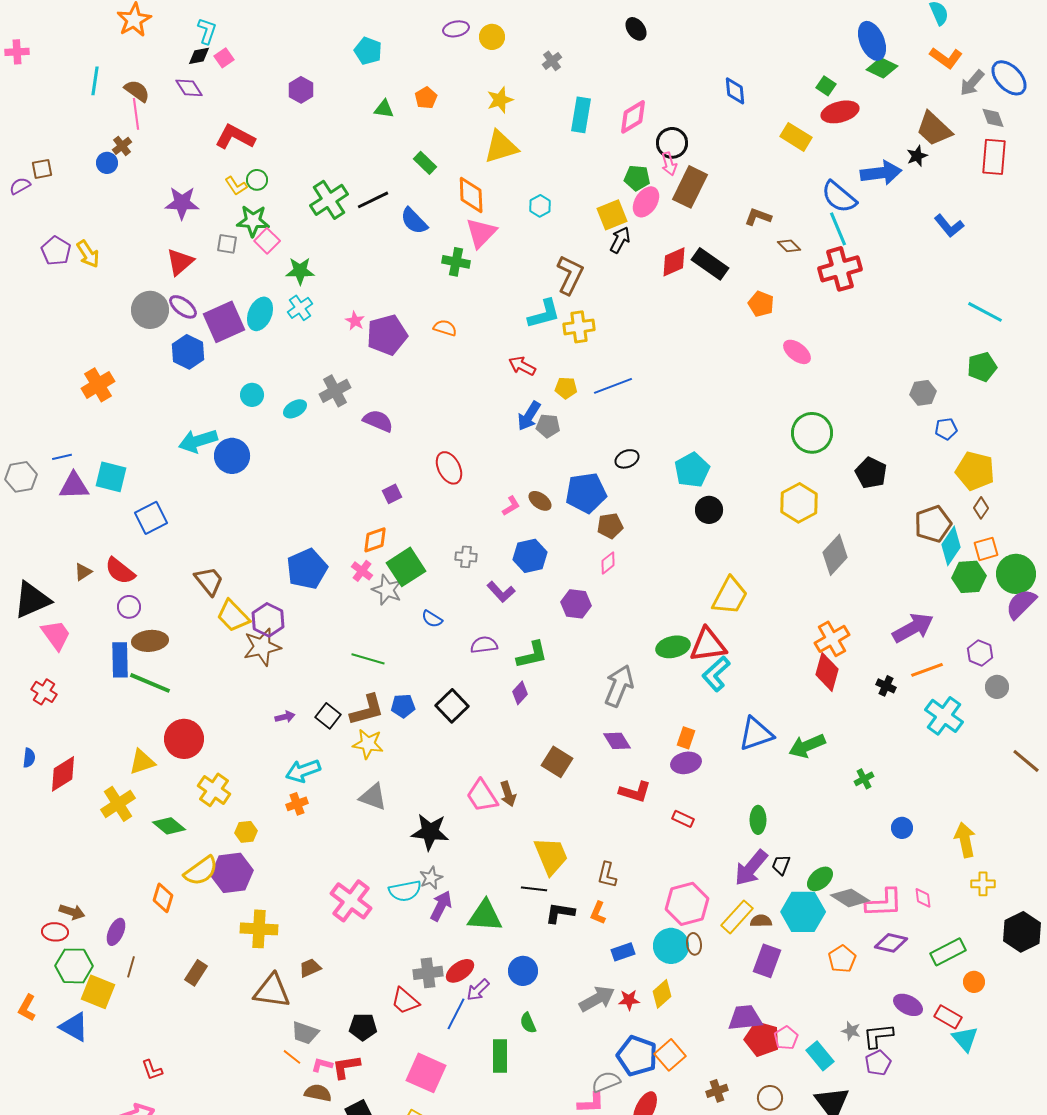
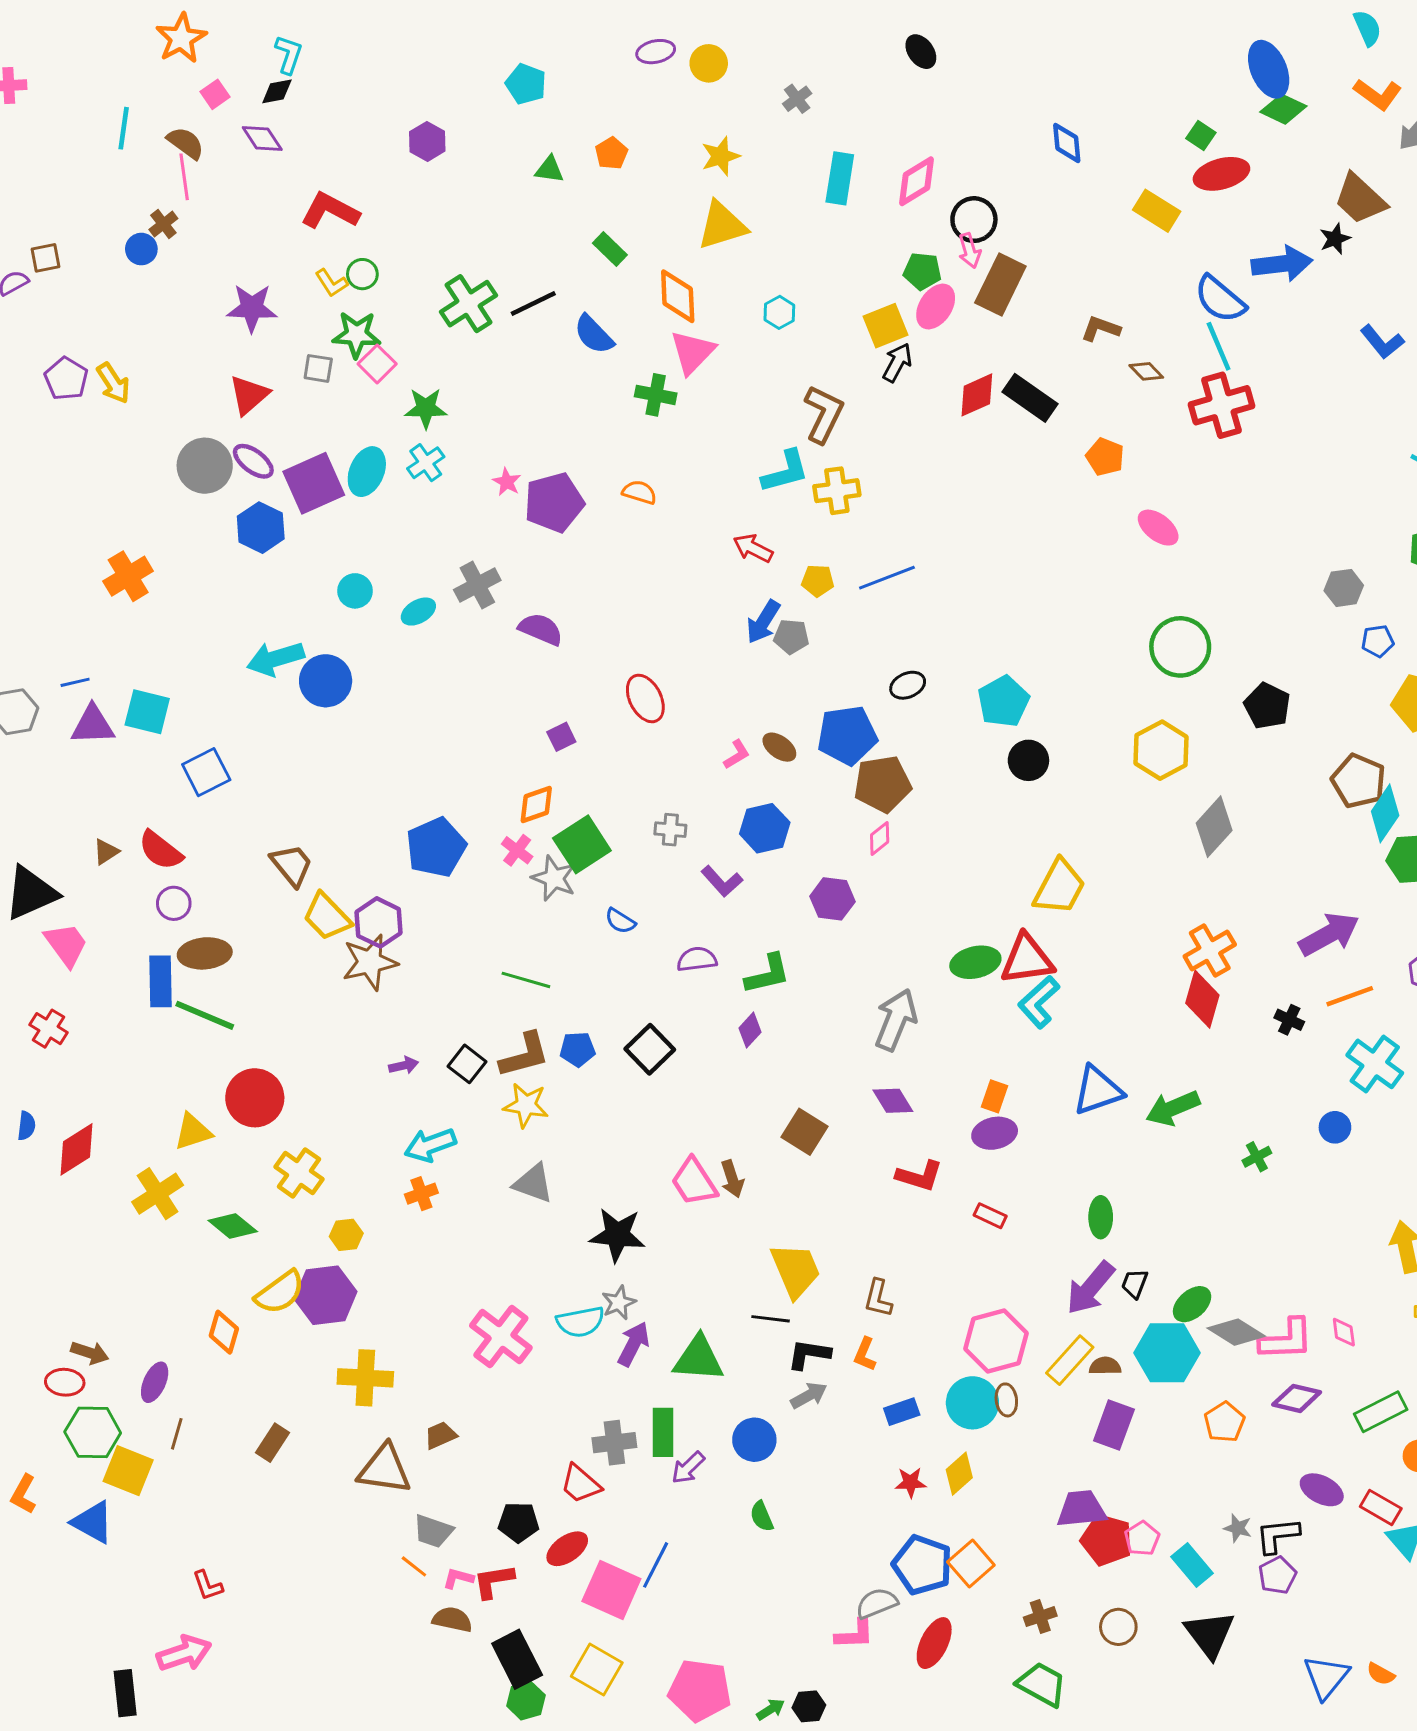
pink square: (224, 58) -> (215, 94), moved
brown pentagon: (933, 524) -> (1359, 781), turned -30
brown pentagon: (610, 526) -> (883, 784), size x1.5
blue circle: (902, 828) -> (1335, 1127), moved
red ellipse: (460, 971) -> (567, 1549), moved
gray arrow: (597, 999) -> (809, 1395), moved, size x0.7
blue line: (456, 1014) -> (656, 1565), moved
green rectangle: (500, 1056) -> (663, 1432), moved

